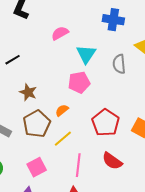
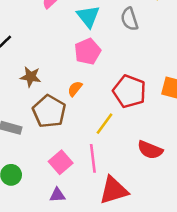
yellow line: (63, 139) -> (104, 124), moved
red semicircle: (112, 161) -> (150, 150), moved
pink line: (78, 165) -> (93, 158), moved

